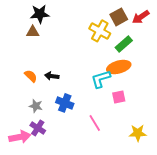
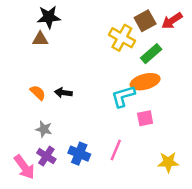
blue cross: (65, 103) -> (79, 154), moved
pink line: (95, 123) -> (116, 150), turned 54
pink arrow: (20, 137) -> (24, 167), turned 65

